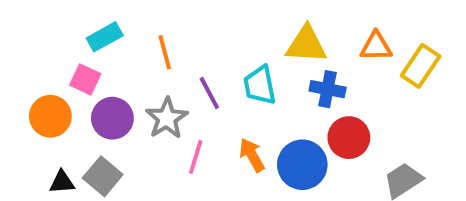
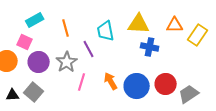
cyan trapezoid: (260, 85) -> (106, 31), moved
red circle: (349, 138) -> (166, 84), moved

